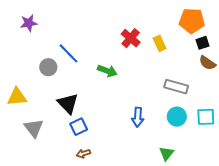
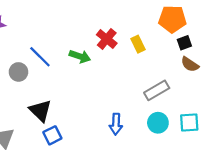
green arrow: (107, 71) -> (80, 56), moved
gray rectangle: (176, 87) -> (157, 90), turned -45

